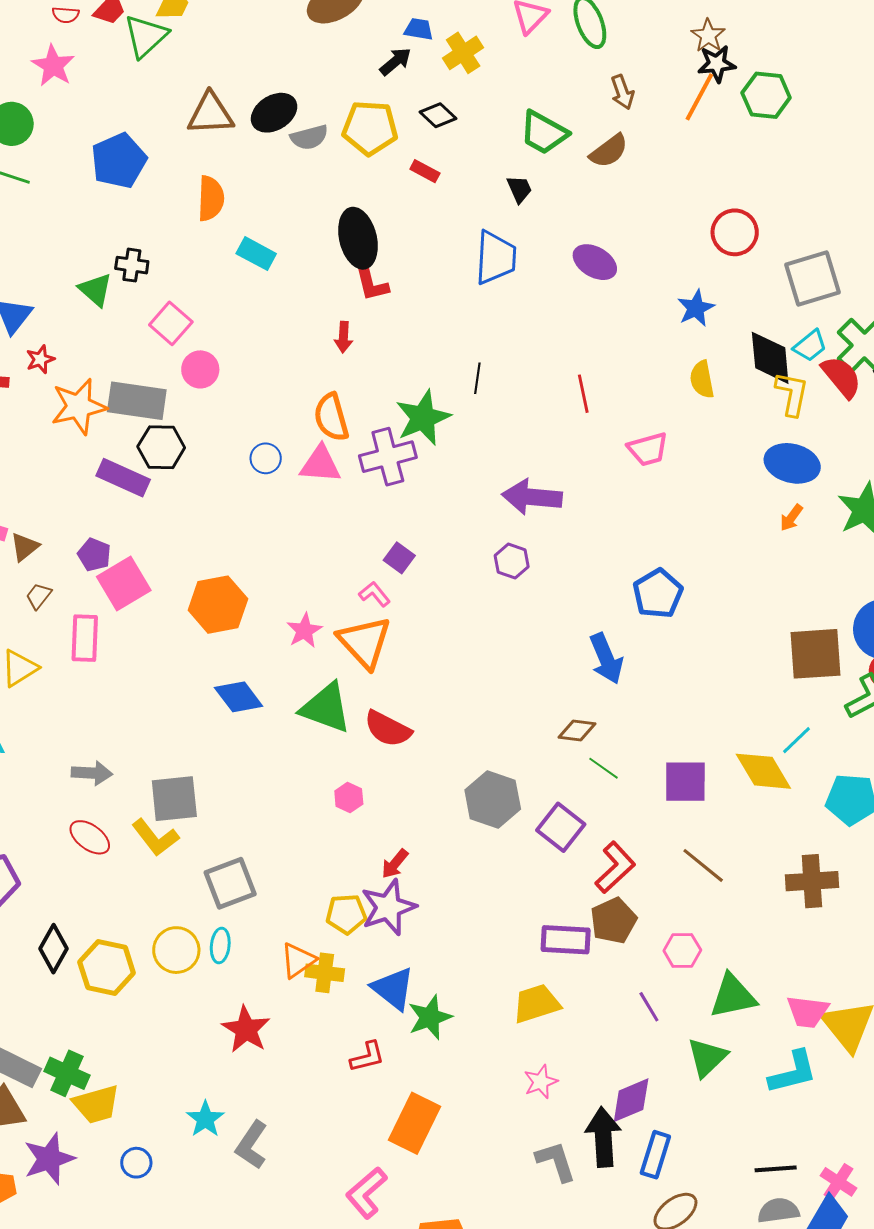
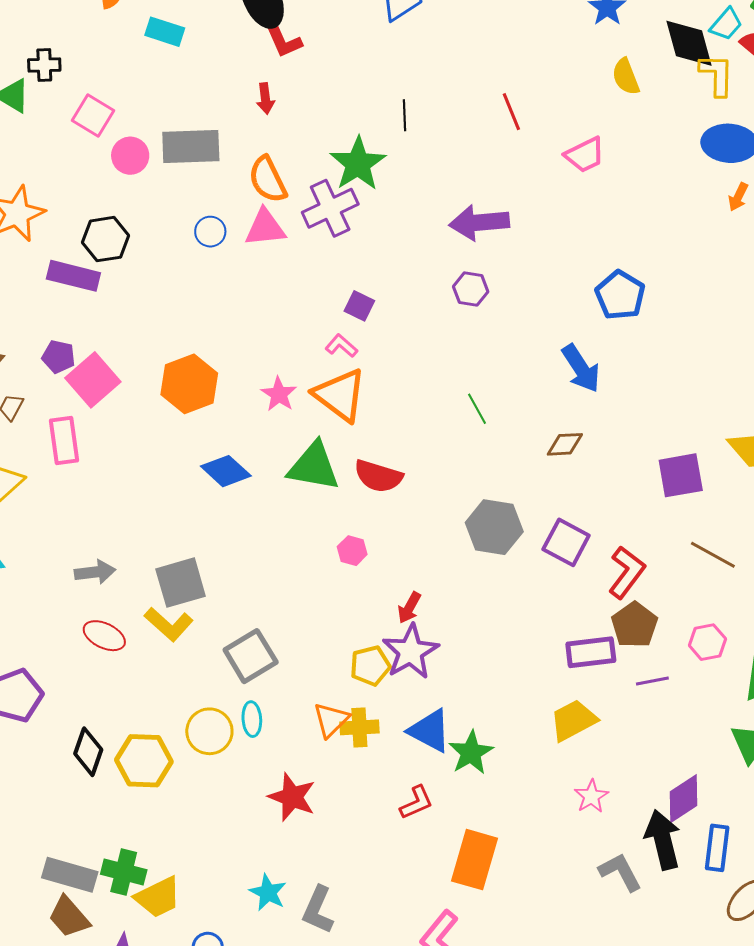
gray rectangle: (137, 401) -> (191, 146), moved
green line: (603, 768) -> (477, 409), moved, turned 36
purple line: (649, 1007) -> (652, 681), moved, turned -60

